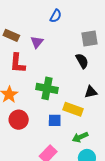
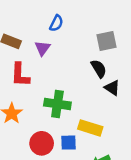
blue semicircle: (56, 16) -> (56, 23), moved
black triangle: (91, 92) -> (112, 88), moved, turned 48
red circle: (19, 120) -> (42, 143), moved

